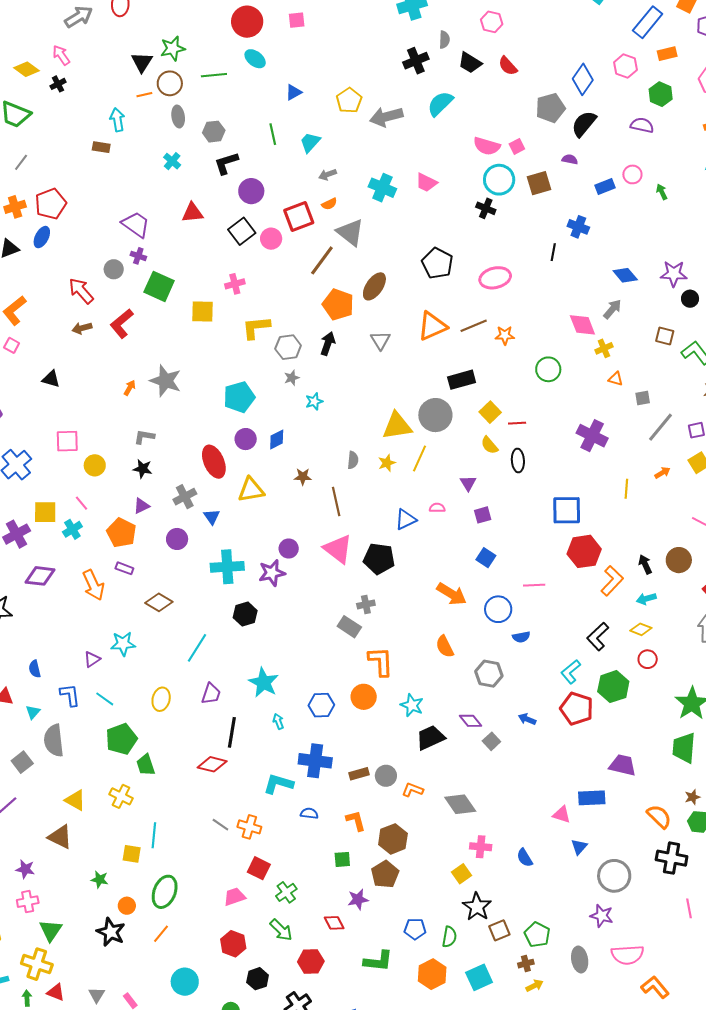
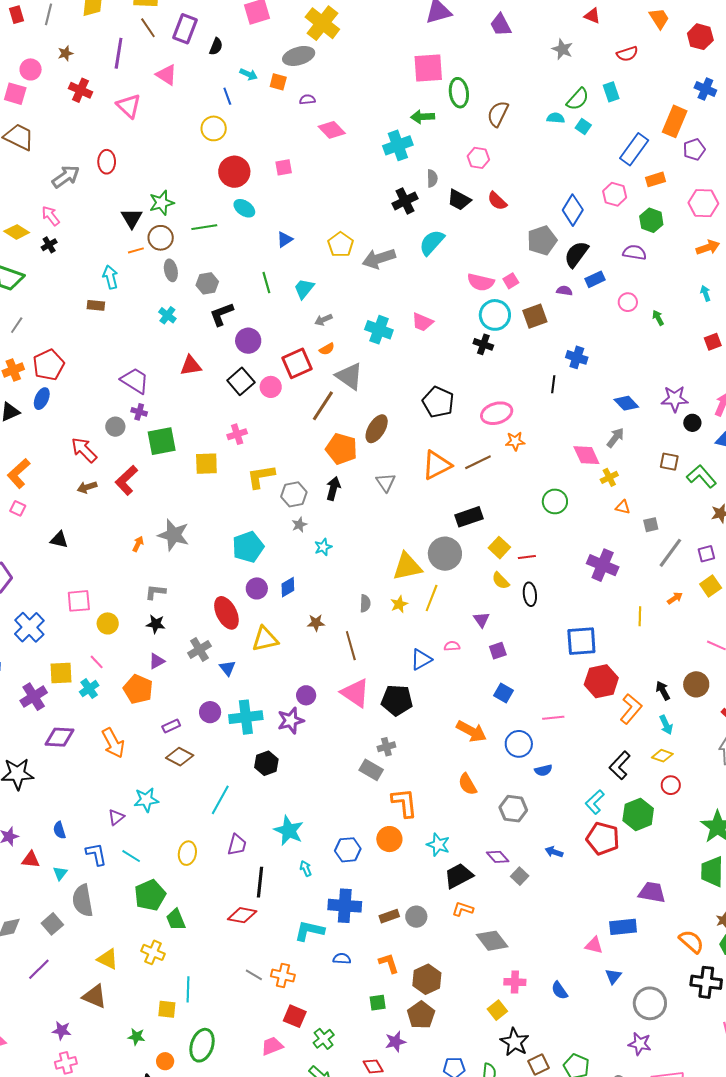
blue rectangle: (605, 187) -> (595, 279), moved
green square: (159, 286) -> (162, 441), turned -32
orange star: (505, 335) -> (515, 441), moved
purple circle: (177, 539) -> (210, 712), moved
purple rectangle: (124, 568) -> (171, 726), moved, turned -42
cyan arrow: (646, 599) -> (666, 725), turned -96
orange L-shape: (413, 790) -> (463, 909), moved

